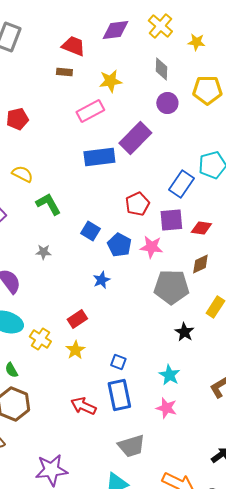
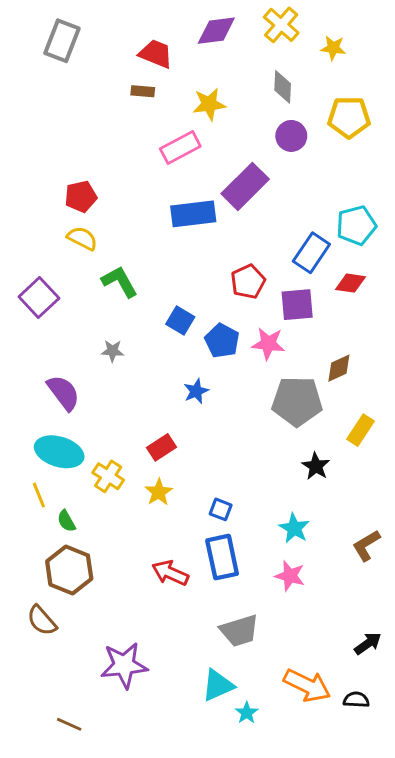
red pentagon: (17, 119) -> (81, 197), moved
red diamond: (201, 228) -> (350, 283), moved

